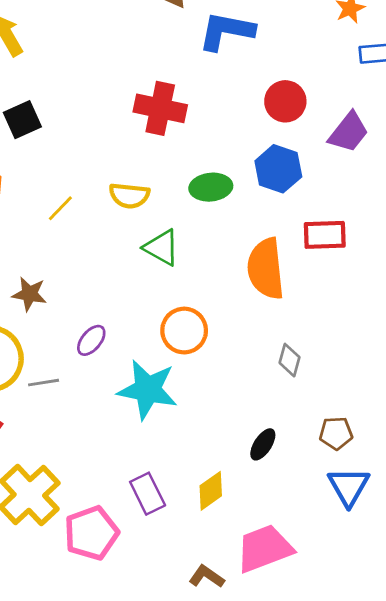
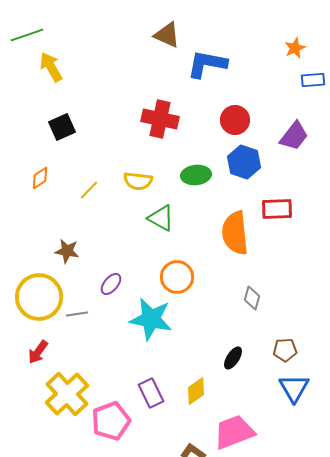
red circle: (285, 101) -> (235, 120), moved

